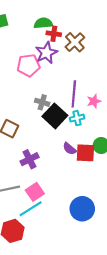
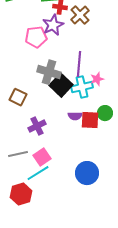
pink star: (94, 101) -> (97, 79), moved
gray cross: (42, 102) -> (49, 72), size x1.6
cyan cross: (77, 118) -> (82, 87), size x1.5
purple semicircle: (70, 149) -> (75, 116), turned -40

